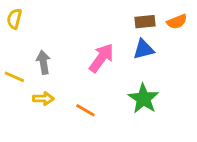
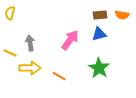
orange semicircle: (177, 22) -> (122, 15), turned 32
yellow arrow: (43, 99) -> (30, 68), size x1.5

